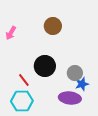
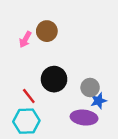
brown circle: (53, 26) -> (47, 31), moved
pink arrow: (11, 33) -> (25, 39), moved

